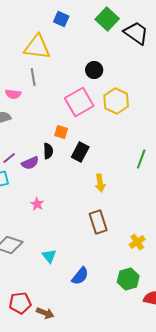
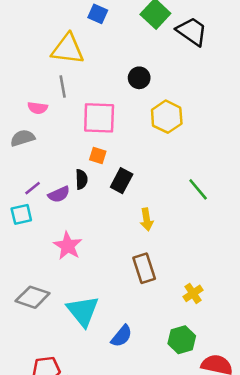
pink square: (79, 102) -> (99, 118), moved, turned 32
green line: (141, 159) -> (198, 189), turned -60
pink star: (37, 204) -> (68, 246), size x1.6
cyan triangle: (49, 256) -> (83, 311), size x1.8

